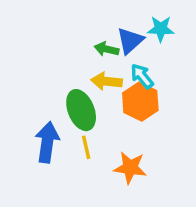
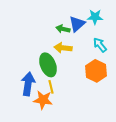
cyan arrow: (142, 76) -> (100, 45), moved
orange hexagon: (140, 102) -> (96, 71), moved
orange star: (130, 168) -> (43, 100), moved

